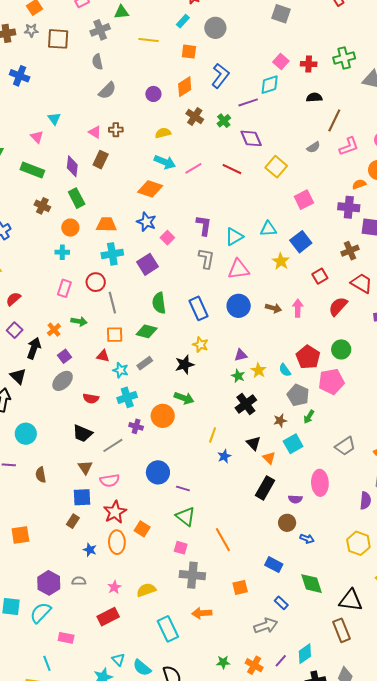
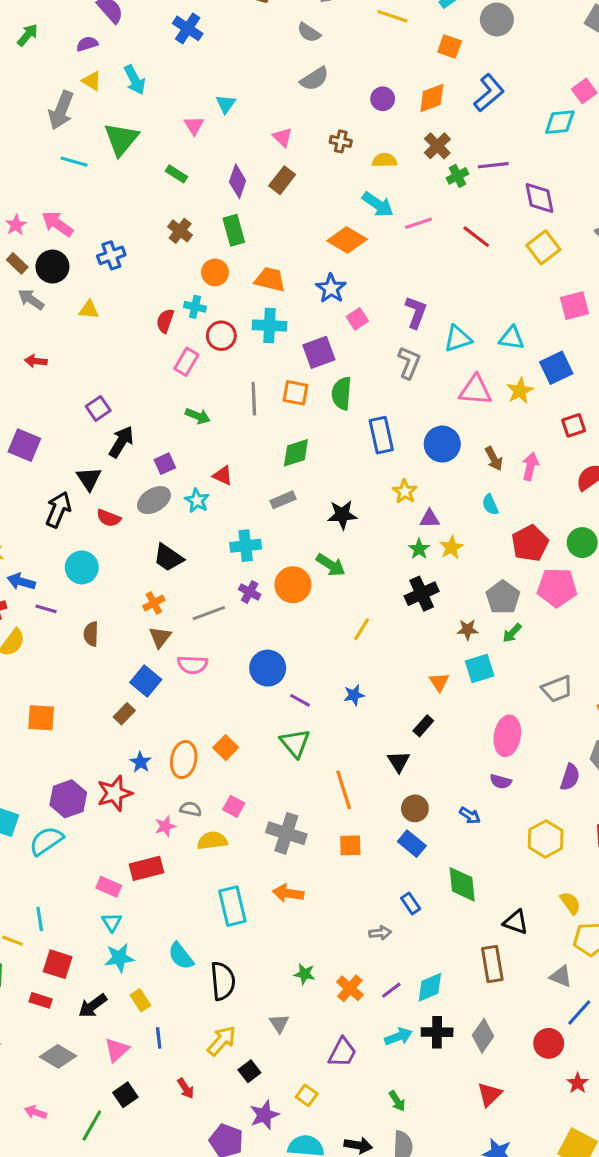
gray semicircle: (97, 62) -> (309, 32), turned -56
purple line: (248, 102) -> (493, 165), moved
green cross: (224, 121) -> (457, 176), moved
brown cross: (116, 130) -> (341, 141), moved
purple diamond: (251, 138) -> (539, 198), moved
green rectangle: (32, 170) -> (176, 174), size x0.6
pink triangle: (239, 269) -> (475, 390), moved
red circle: (96, 282) -> (221, 336), moved
red semicircle: (13, 299) -> (165, 321), moved, turned -42
green semicircle: (159, 303) -> (342, 393), moved
brown arrow: (273, 308) -> (494, 459), turned 35
orange cross: (54, 330) -> (154, 603), moved
green diamond: (147, 331) -> (296, 453), turned -45
orange square: (115, 335) -> (296, 393), moved
yellow star: (200, 345) -> (405, 491), moved
cyan star: (121, 370) -> (197, 500), moved
cyan semicircle: (285, 370) -> (490, 505), moved
red semicircle: (91, 398) -> (109, 518), moved
black trapezoid: (82, 433) -> (168, 558), moved
black triangle: (253, 443) -> (399, 762), moved
blue star: (224, 456) -> (354, 695), moved
black rectangle: (265, 488) -> (423, 726), size x0.6
blue square: (82, 497) -> (146, 681), turned 30
purple semicircle: (295, 499) -> (501, 782), moved
red star: (115, 512) -> (115, 793), moved
brown circle: (287, 523) -> (415, 808), moved
pink square: (181, 548) -> (234, 806), moved
gray semicircle: (79, 581) -> (191, 809), moved
orange square: (240, 587) -> (350, 845), moved
black triangle: (351, 600) -> (516, 922), size x0.7
gray arrow: (266, 626) -> (380, 933), size x0.6
pink rectangle: (66, 638) -> (109, 887), moved
cyan triangle: (118, 660) -> (112, 922), moved

